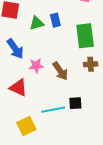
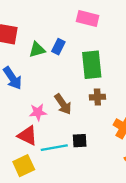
blue rectangle: (55, 20) -> (58, 47), turned 40
pink star: (36, 66) -> (38, 112), moved
red triangle: (18, 88) -> (27, 135), moved

